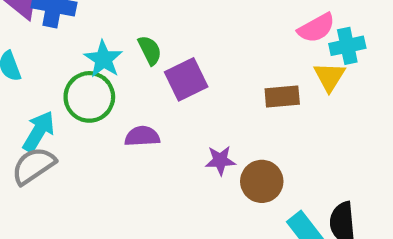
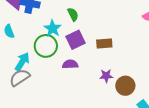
green semicircle: (150, 50) -> (73, 14), moved
purple square: (186, 79) -> (76, 40), moved
brown rectangle: (282, 96) -> (104, 44), moved

